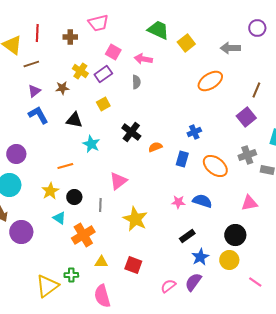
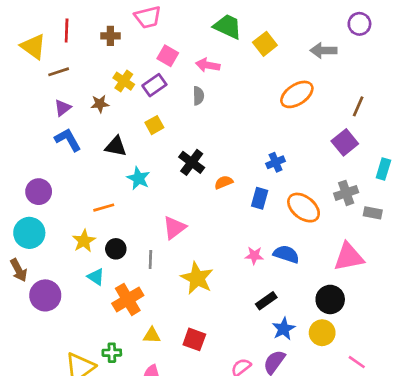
pink triangle: (249, 203) -> (349, 257), size x1.4

